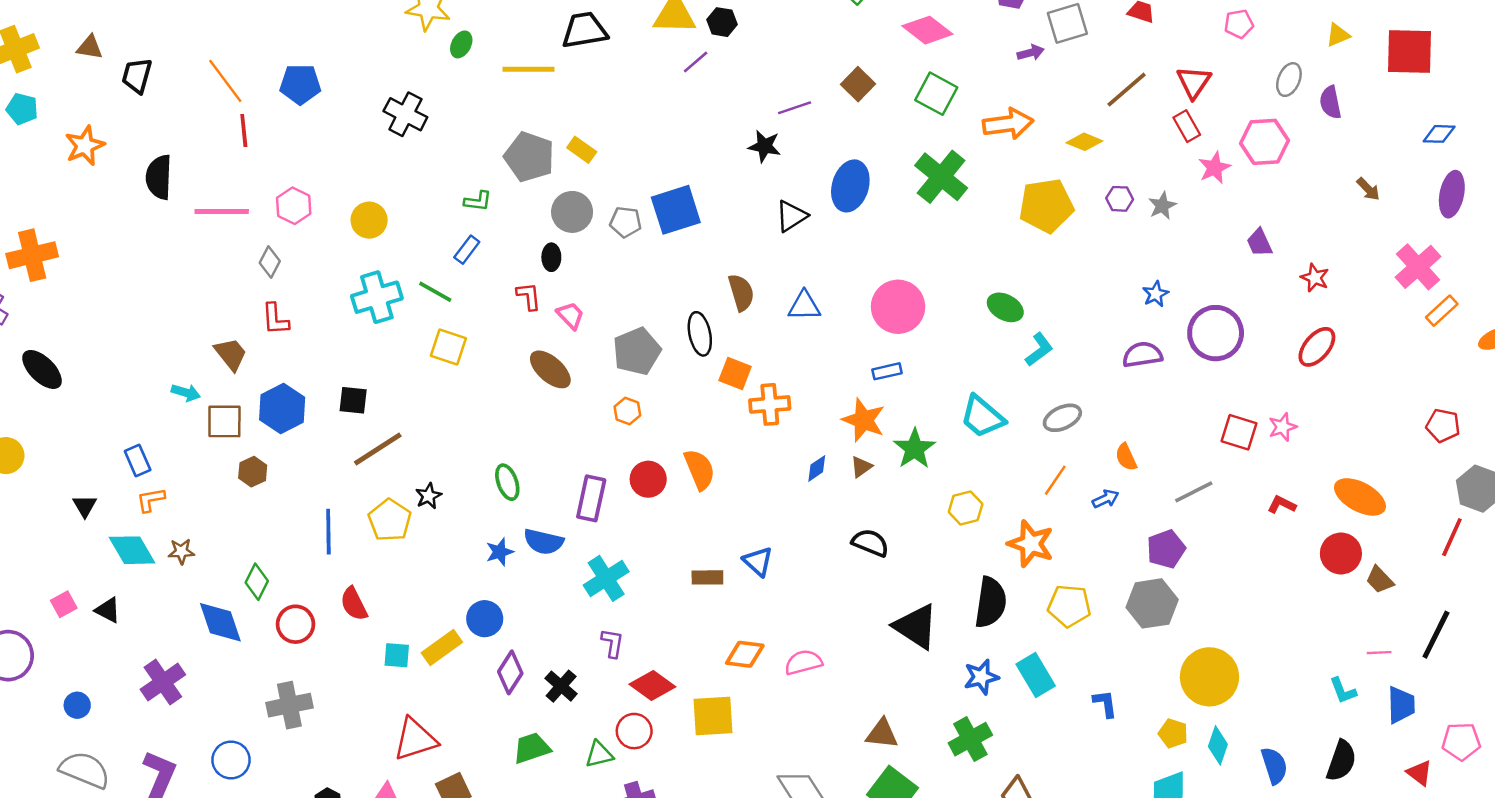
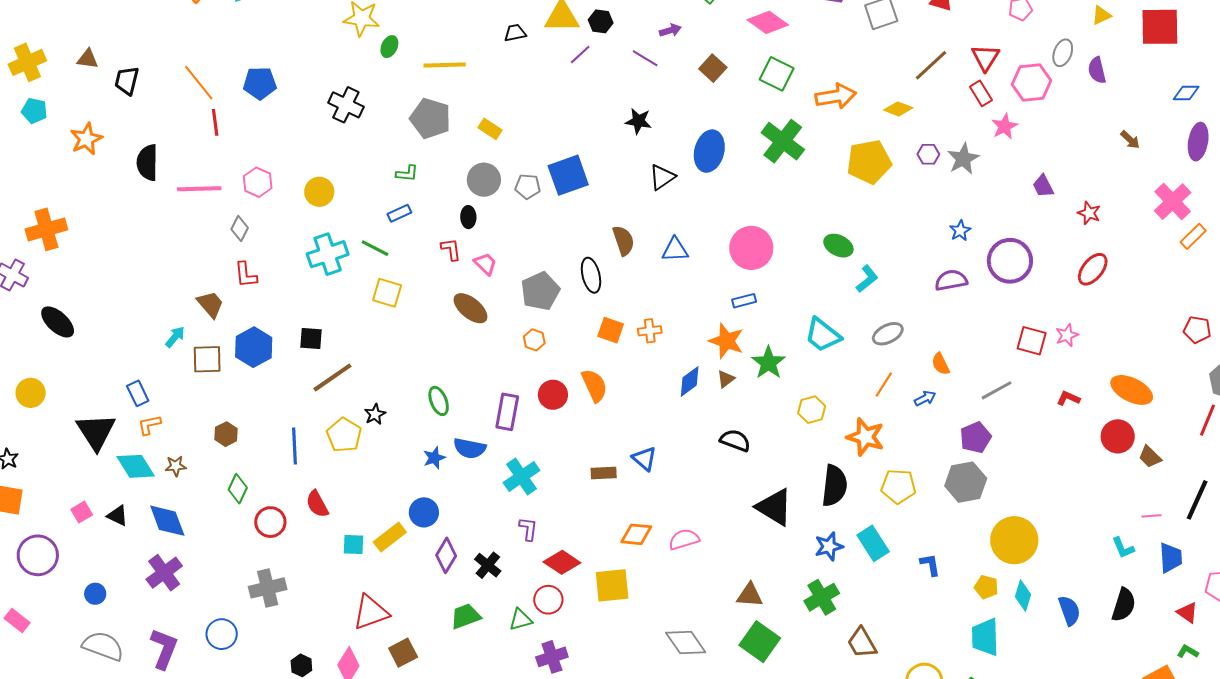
black trapezoid: (584, 30) -> (515, 33), moved, size x0.6
purple arrow: (1031, 53) -> (670, 30), moved
purple line: (795, 108) -> (645, 58), moved, turned 52
pink hexagon: (1265, 142) -> (1031, 83), moved
gray pentagon: (529, 157) -> (430, 118), moved
gray star: (1162, 206) -> (963, 159), size x1.4
blue rectangle: (467, 250) -> (399, 213), turned 30
orange square: (735, 373) -> (611, 330), moved
cyan arrow: (186, 393) -> (175, 337), turned -65
orange cross: (770, 404) -> (650, 331), size x0.7
blue diamond: (817, 468) -> (690, 381), size x1.4
brown hexagon: (253, 472) -> (226, 434), moved
black triangle: (85, 506) -> (96, 432), size x2.0
blue diamond: (220, 622) -> (167, 521), moved

